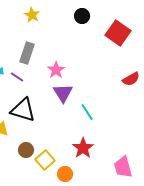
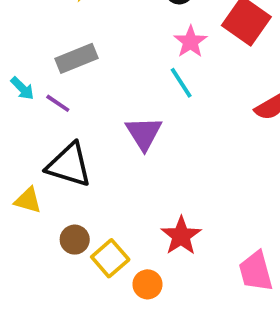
gray rectangle: (27, 53) -> (77, 58), turned 50
pink star: (56, 70) -> (190, 42), moved
cyan line: (87, 112) -> (181, 83), moved

